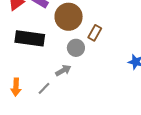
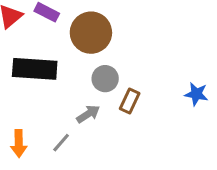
brown rectangle: (95, 33) -> (130, 101), moved

